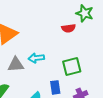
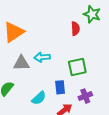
red semicircle: (68, 28) -> (75, 29), turned -88

